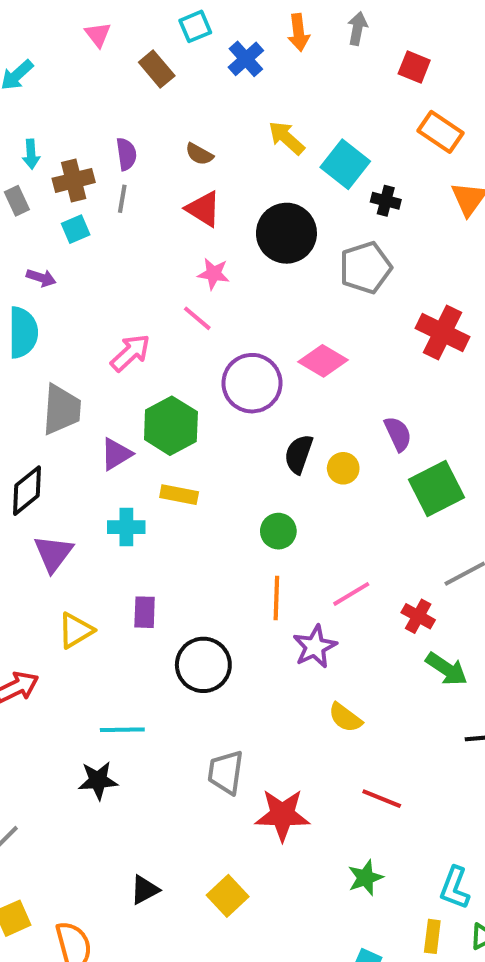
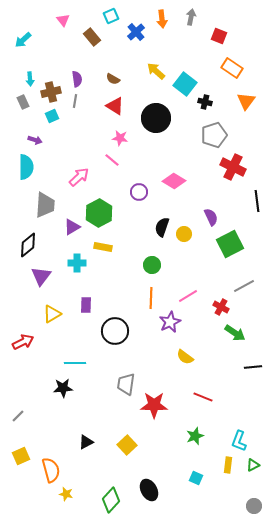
gray pentagon: (365, 268) -> (214, 135), moved
purple circle: (252, 383) -> (139, 192), size x0.6

